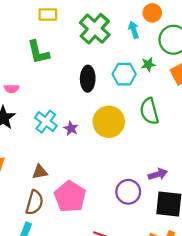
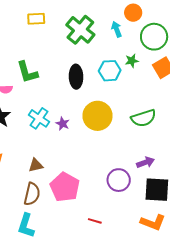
green L-shape: (38, 52) -> (27, 72), moved
green semicircle: (149, 111) -> (143, 118), moved, turned -90

